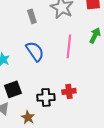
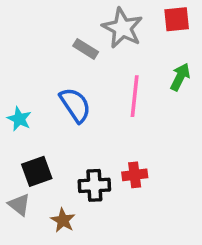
gray rectangle: (32, 16) -> (86, 49), moved, turned -40

